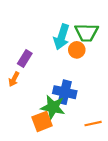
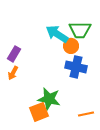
cyan arrow: (62, 37) -> (57, 34), turned 105
purple rectangle: (25, 59) -> (14, 54), moved
blue cross: (65, 92) -> (76, 67), moved

